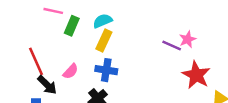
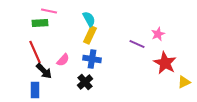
cyan semicircle: (103, 21) -> (89, 19), turned 84
green rectangle: (72, 26) -> (40, 23), moved, turned 63
purple line: (172, 45) -> (137, 44), moved

